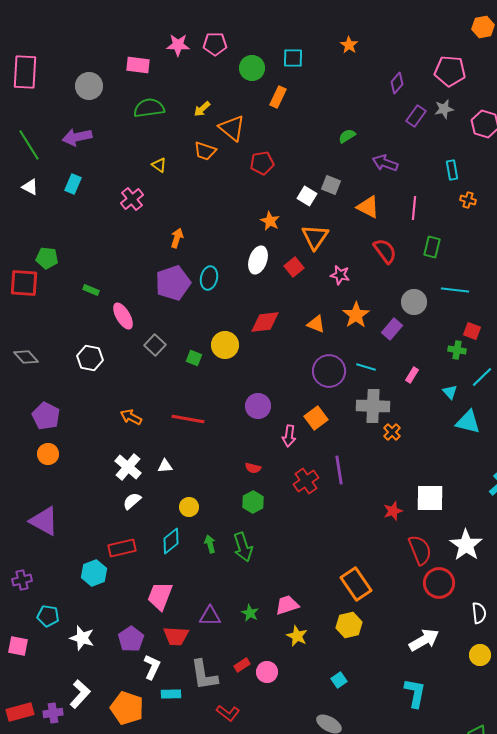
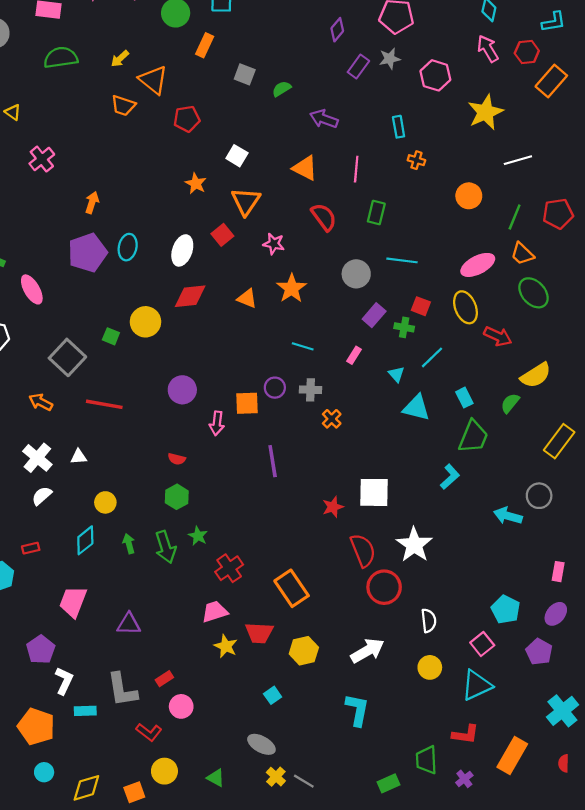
yellow triangle: (159, 165) -> (13, 112), moved
gray square: (331, 185) -> (245, 74), moved
white ellipse: (258, 260) -> (182, 250), moved
purple rectangle: (392, 329) -> (374, 315), moved
gray square: (155, 345) -> (67, 357), moved, size x1.5
purple circle: (329, 371) -> (275, 388), moved, size x0.6
gray cross: (373, 406) -> (311, 390), size x0.6
orange square: (316, 418) -> (247, 403), turned 35
red cross: (306, 481) -> (229, 568), moved
red rectangle: (122, 548) -> (31, 548), size x0.6
green star: (250, 613) -> (198, 536), moved
yellow hexagon: (349, 625) -> (304, 651), moved
red trapezoid: (176, 636) -> (259, 633), moved
pink circle: (267, 672) -> (181, 706), moved

